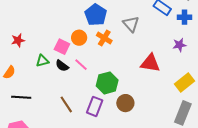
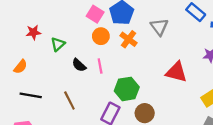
pink square: (62, 47) -> (95, 14), moved
green triangle: (42, 61) -> (58, 44), moved, turned -32
pink line: (81, 65) -> (100, 66), turned 32
brown line: (66, 104) -> (69, 101), moved

